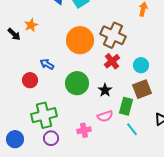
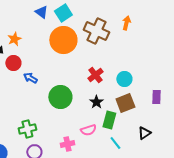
brown cross: (113, 35) -> (96, 31), moved
orange circle: (80, 40) -> (63, 40), moved
red circle: (30, 80) -> (13, 63), moved
black star: (105, 90) -> (96, 102), moved
green cross: (44, 115) -> (27, 129), size x0.7

